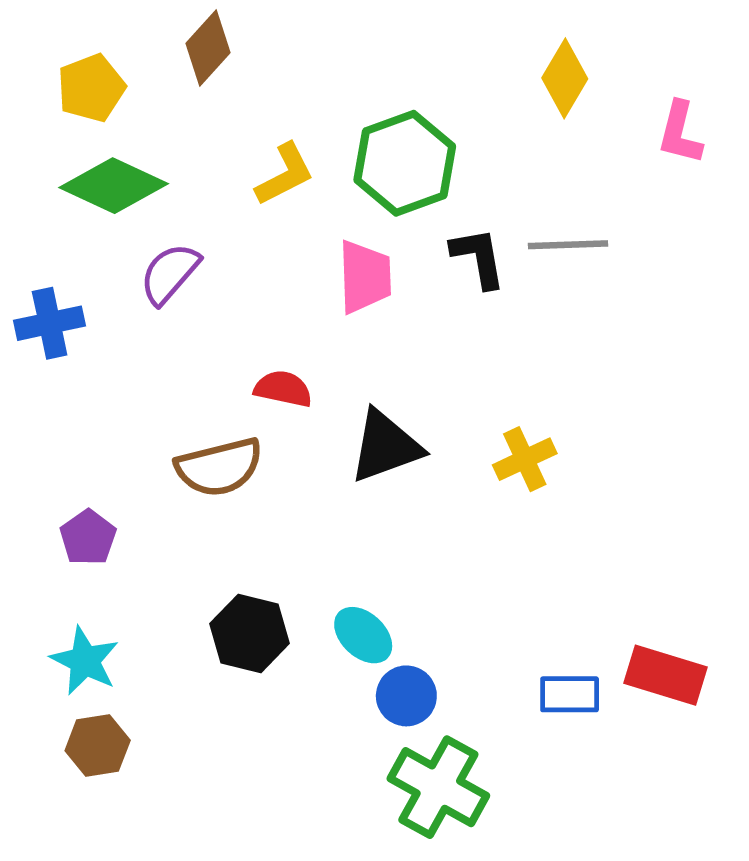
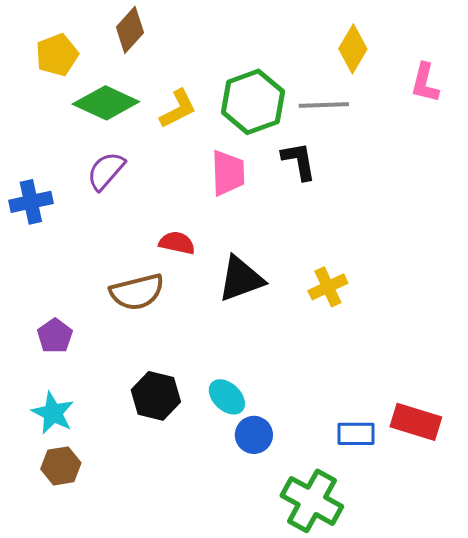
green diamond: (114, 186) -> (106, 103), moved
gray line: (568, 245) -> (324, 105), moved
green cross: (438, 787) -> (312, 501), moved

